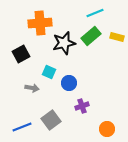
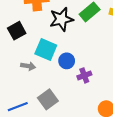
cyan square: (49, 72) -> (46, 49), size x1.5
purple cross: (82, 106) -> (84, 75), moved

